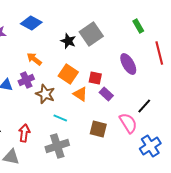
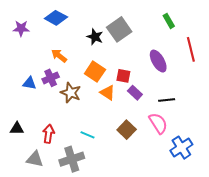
black line: (144, 106) -> (167, 100), moved, turned 42
cyan line: (60, 118) -> (88, 135), moved
brown square: (98, 129) -> (127, 130), turned 30
gray cross: (57, 146) -> (72, 159), moved

